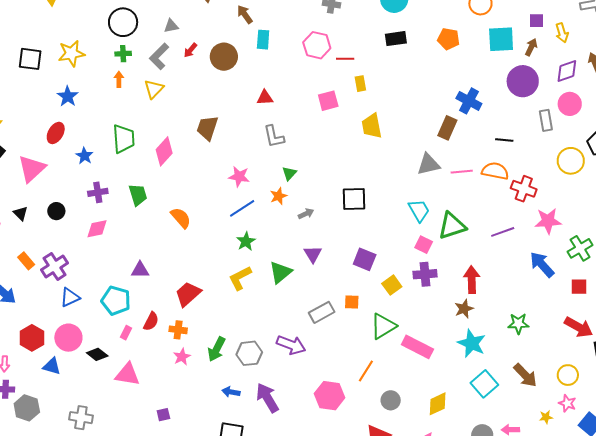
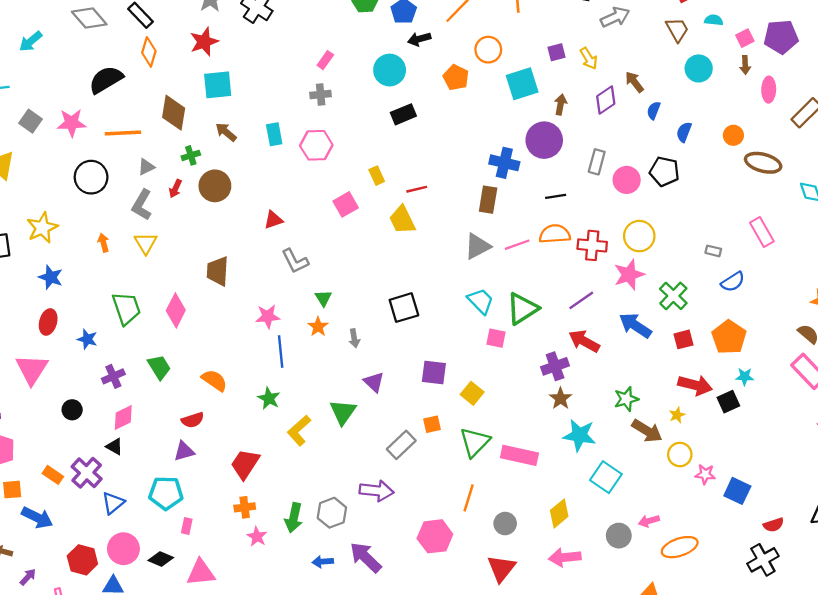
orange pentagon: (448, 39) -> (456, 77), moved, turned 30
cyan rectangle: (263, 40) -> (274, 134), moved
brown arrow: (531, 47) -> (561, 105), moved
green cross: (123, 54) -> (191, 155), moved
red line: (345, 59) -> (417, 189), moved
purple circle: (523, 81) -> (544, 140), moved
pink circle: (570, 104) -> (627, 180), moved
gray rectangle: (546, 120) -> (597, 162), turned 40
yellow circle: (571, 161) -> (639, 236), moved
blue line: (242, 208) -> (281, 351), turned -48
black triangle: (21, 213) -> (114, 447), moved
gray arrow: (306, 214) -> (354, 338), turned 119
green star: (246, 241) -> (269, 398), moved
purple cross: (425, 274) -> (555, 366), moved
red arrow: (472, 280) -> (584, 341), moved, turned -44
red semicircle: (151, 321) -> (193, 420), moved, turned 60
brown arrow: (525, 375) -> (647, 431), moved
yellow circle: (568, 375) -> (680, 455), moved
yellow star: (546, 417) -> (677, 415), moved

